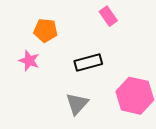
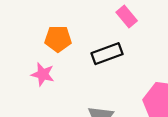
black rectangle: (88, 63) -> (107, 54), moved

